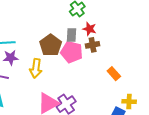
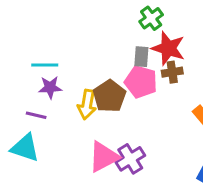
red star: (89, 29) -> (168, 48), size x1.6
brown pentagon: (51, 45) -> (109, 96), moved

